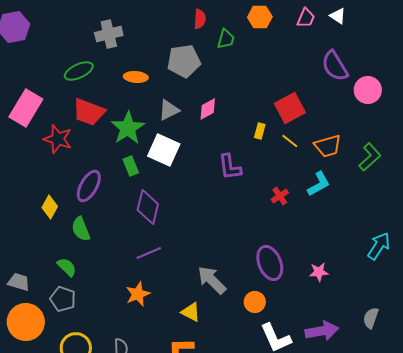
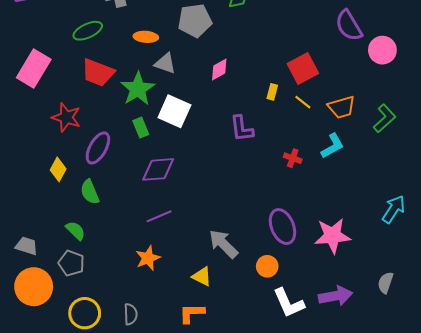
gray triangle: (169, 110) -> (165, 63), moved, turned 45
red star: (58, 139) -> (66, 117), moved
red cross: (280, 196) -> (293, 158), turned -36
purple diamond: (148, 207) -> (158, 169), turned 72
pink star: (319, 272) -> (332, 236), size x1.8

